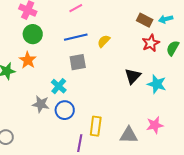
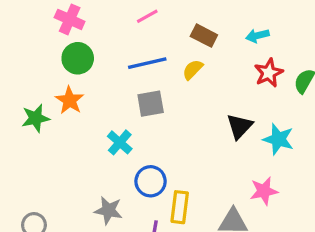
cyan arrow: (166, 19) -> (257, 36), moved
brown rectangle: (145, 20) -> (204, 36), moved
gray star: (41, 104) -> (108, 210), moved
blue circle: (65, 110) -> (151, 181), moved
pink star: (155, 125) -> (264, 191), moved

